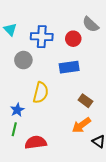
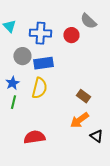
blue rectangle: (69, 67) -> (43, 63), moved
blue star: (17, 110) -> (12, 83), moved
green line: (14, 129) -> (13, 102), moved

